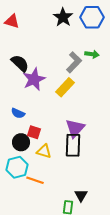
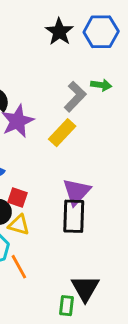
yellow triangle: (44, 151) -> (19, 225), moved
orange line: (35, 180) -> (19, 267), turned 42
black triangle: (81, 195) -> (85, 288), size x1.5

